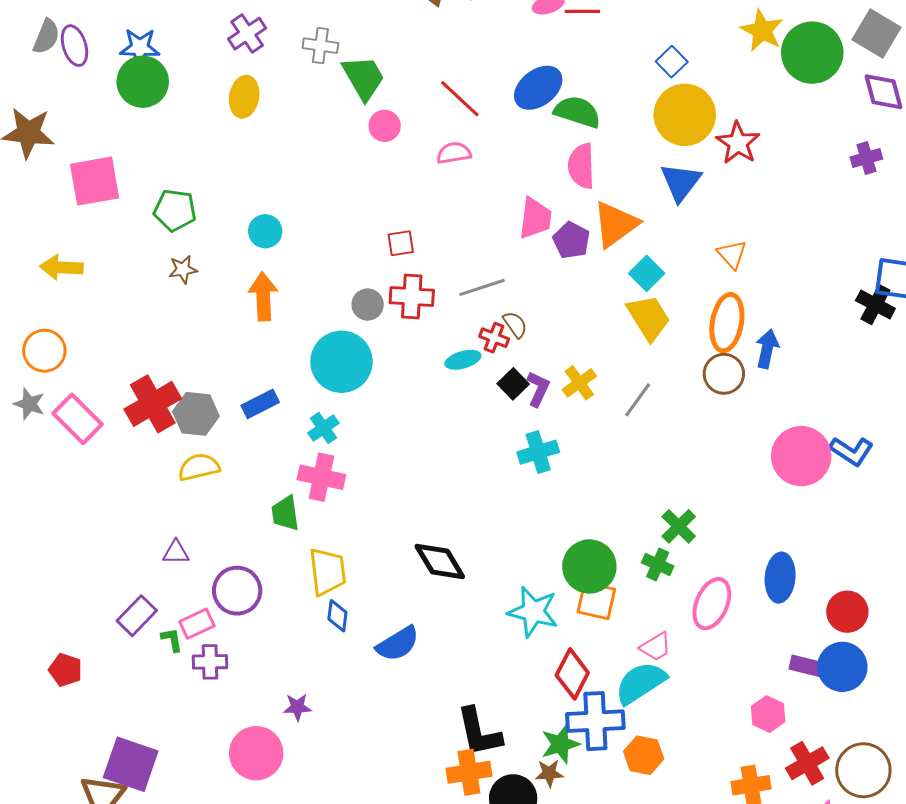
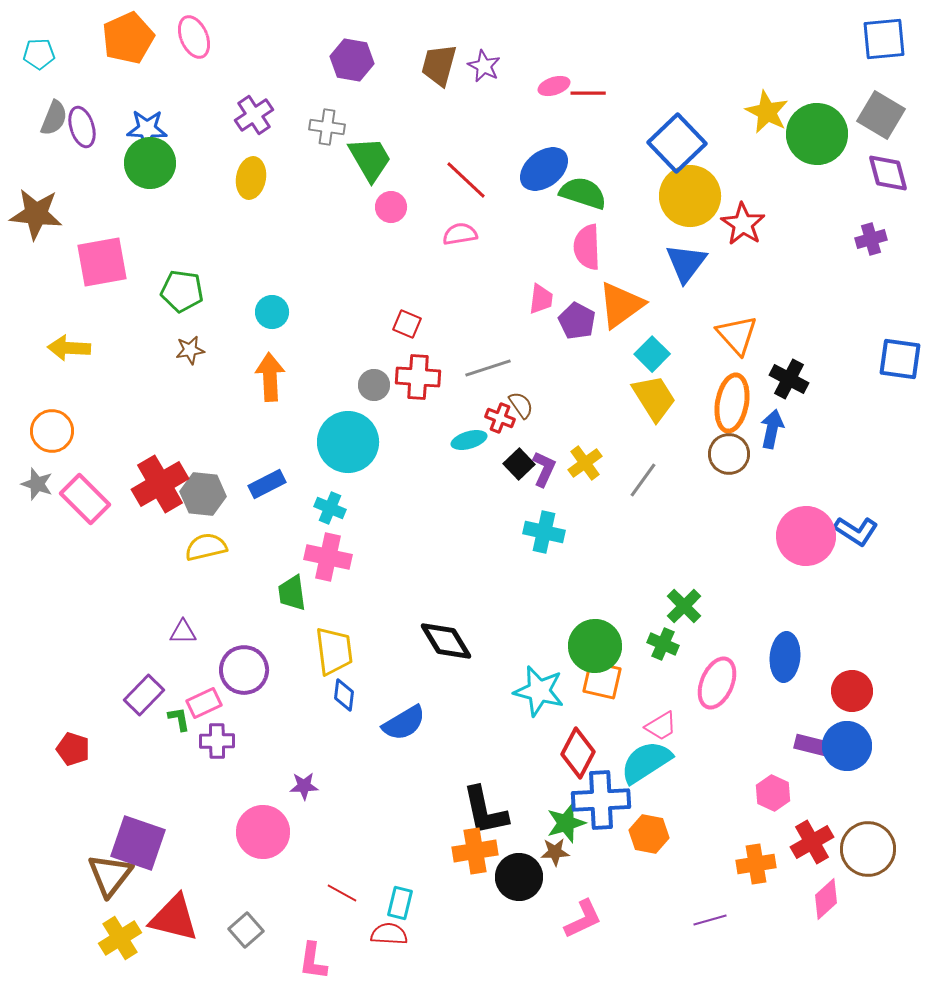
blue square: (672, 62) -> (677, 143), size x1.8
pink trapezoid: (535, 218) -> (541, 299), size x0.7
red square: (401, 243) -> (407, 324), turned 32
orange triangle: (732, 254) -> (737, 335), size x1.4
black cross: (875, 305) -> (789, 379), moved
cyan cross: (323, 428) -> (330, 508), turned -32
cyan cross: (538, 452) -> (544, 532), turned 30

